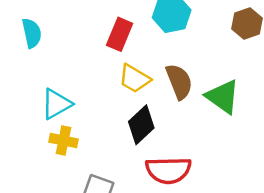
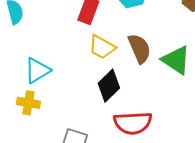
yellow cross: (63, 141) -> (28, 103), moved

